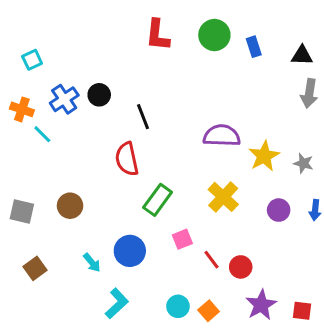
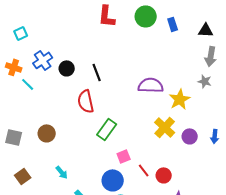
black circle: (99, 95) -> (67, 68), moved
gray star: (303, 163) -> (205, 81), moved
yellow cross: (223, 197) -> (165, 127), moved
blue circle: (130, 251) -> (113, 180), moved

